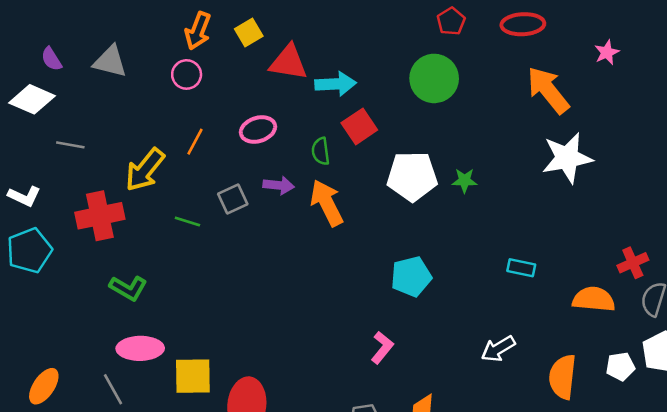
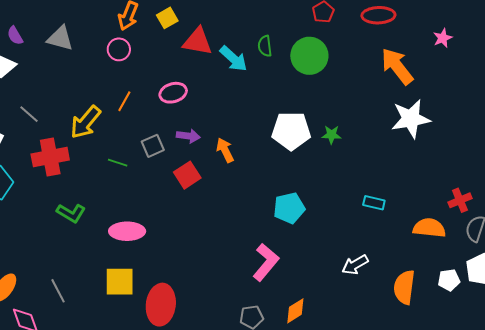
cyan arrow: (336, 84) -> (233, 59), turned 44
red square: (359, 126) -> (187, 175), moved
gray line: (70, 145) -> (29, 114), moved, turned 30
green semicircle: (321, 151) -> (265, 46), moved
orange arrow: (327, 203) -> (225, 150), size x0.7
pink ellipse: (140, 348) -> (127, 231), moved
pink L-shape: (382, 348) -> (266, 262), size x1.5

